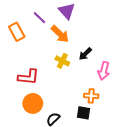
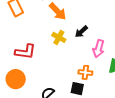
orange circle: (33, 103) -> (16, 79), moved

